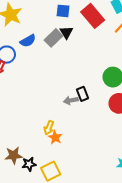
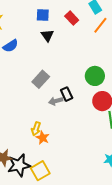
red rectangle: (93, 16) -> (72, 18), size x0.6
gray rectangle: (54, 38) -> (41, 79), moved
black star: (29, 164) -> (19, 165), size x1.6

